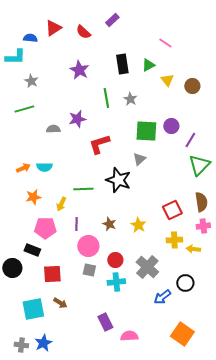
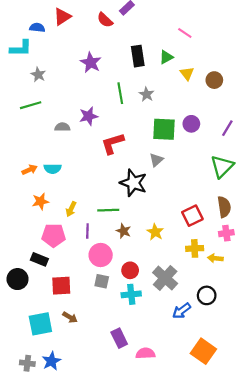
red semicircle: (83, 32) -> (105, 20), moved
purple line: (190, 140) -> (227, 128), moved
green line: (83, 189) -> (108, 210), moved

